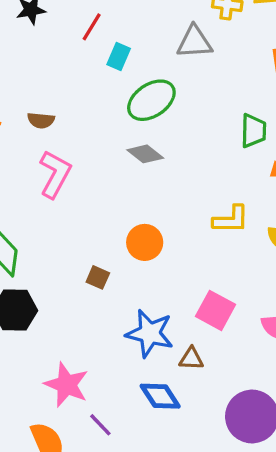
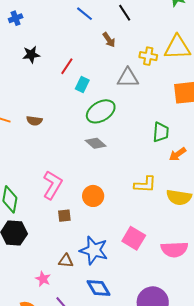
pink L-shape: (55, 174) -> (52, 185), moved
brown square: (98, 277) -> (64, 216), turned -32
brown triangle: (191, 359) -> (66, 261), moved
pink star: (66, 385) -> (43, 279), size x0.6

